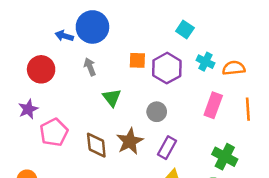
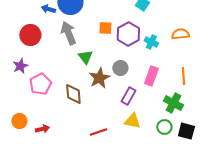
cyan cross: (205, 62) -> (151, 42), moved
gray arrow: (90, 67) -> (68, 33), size x1.6
pink rectangle: (213, 105) -> (151, 76), moved
orange line: (248, 109) -> (183, 76), moved
brown star: (130, 141) -> (99, 78), moved

